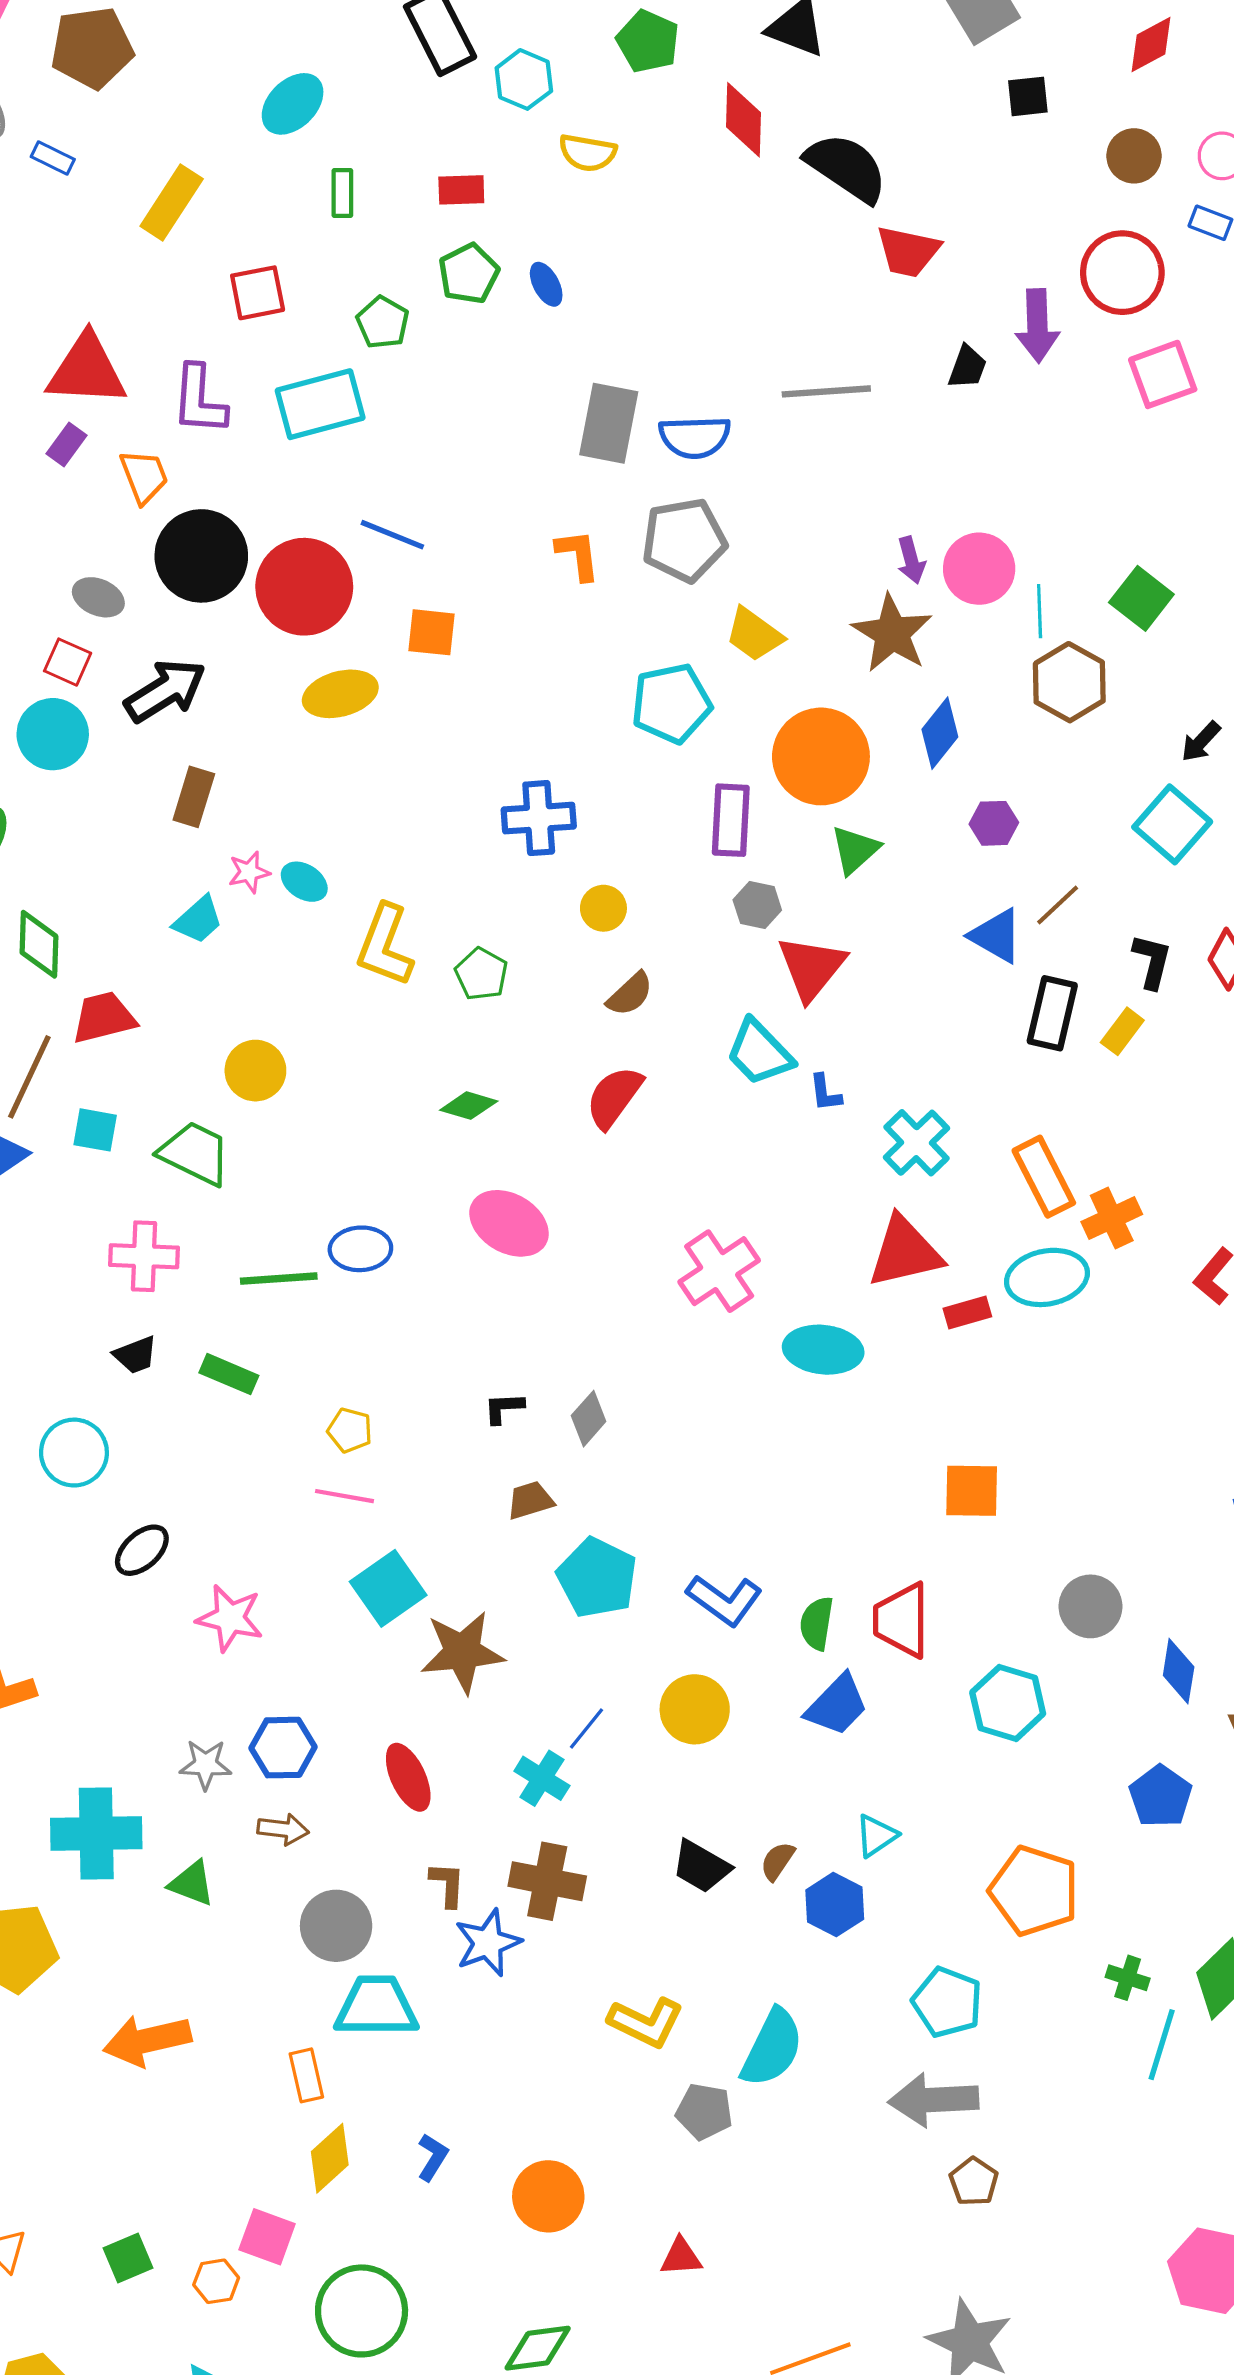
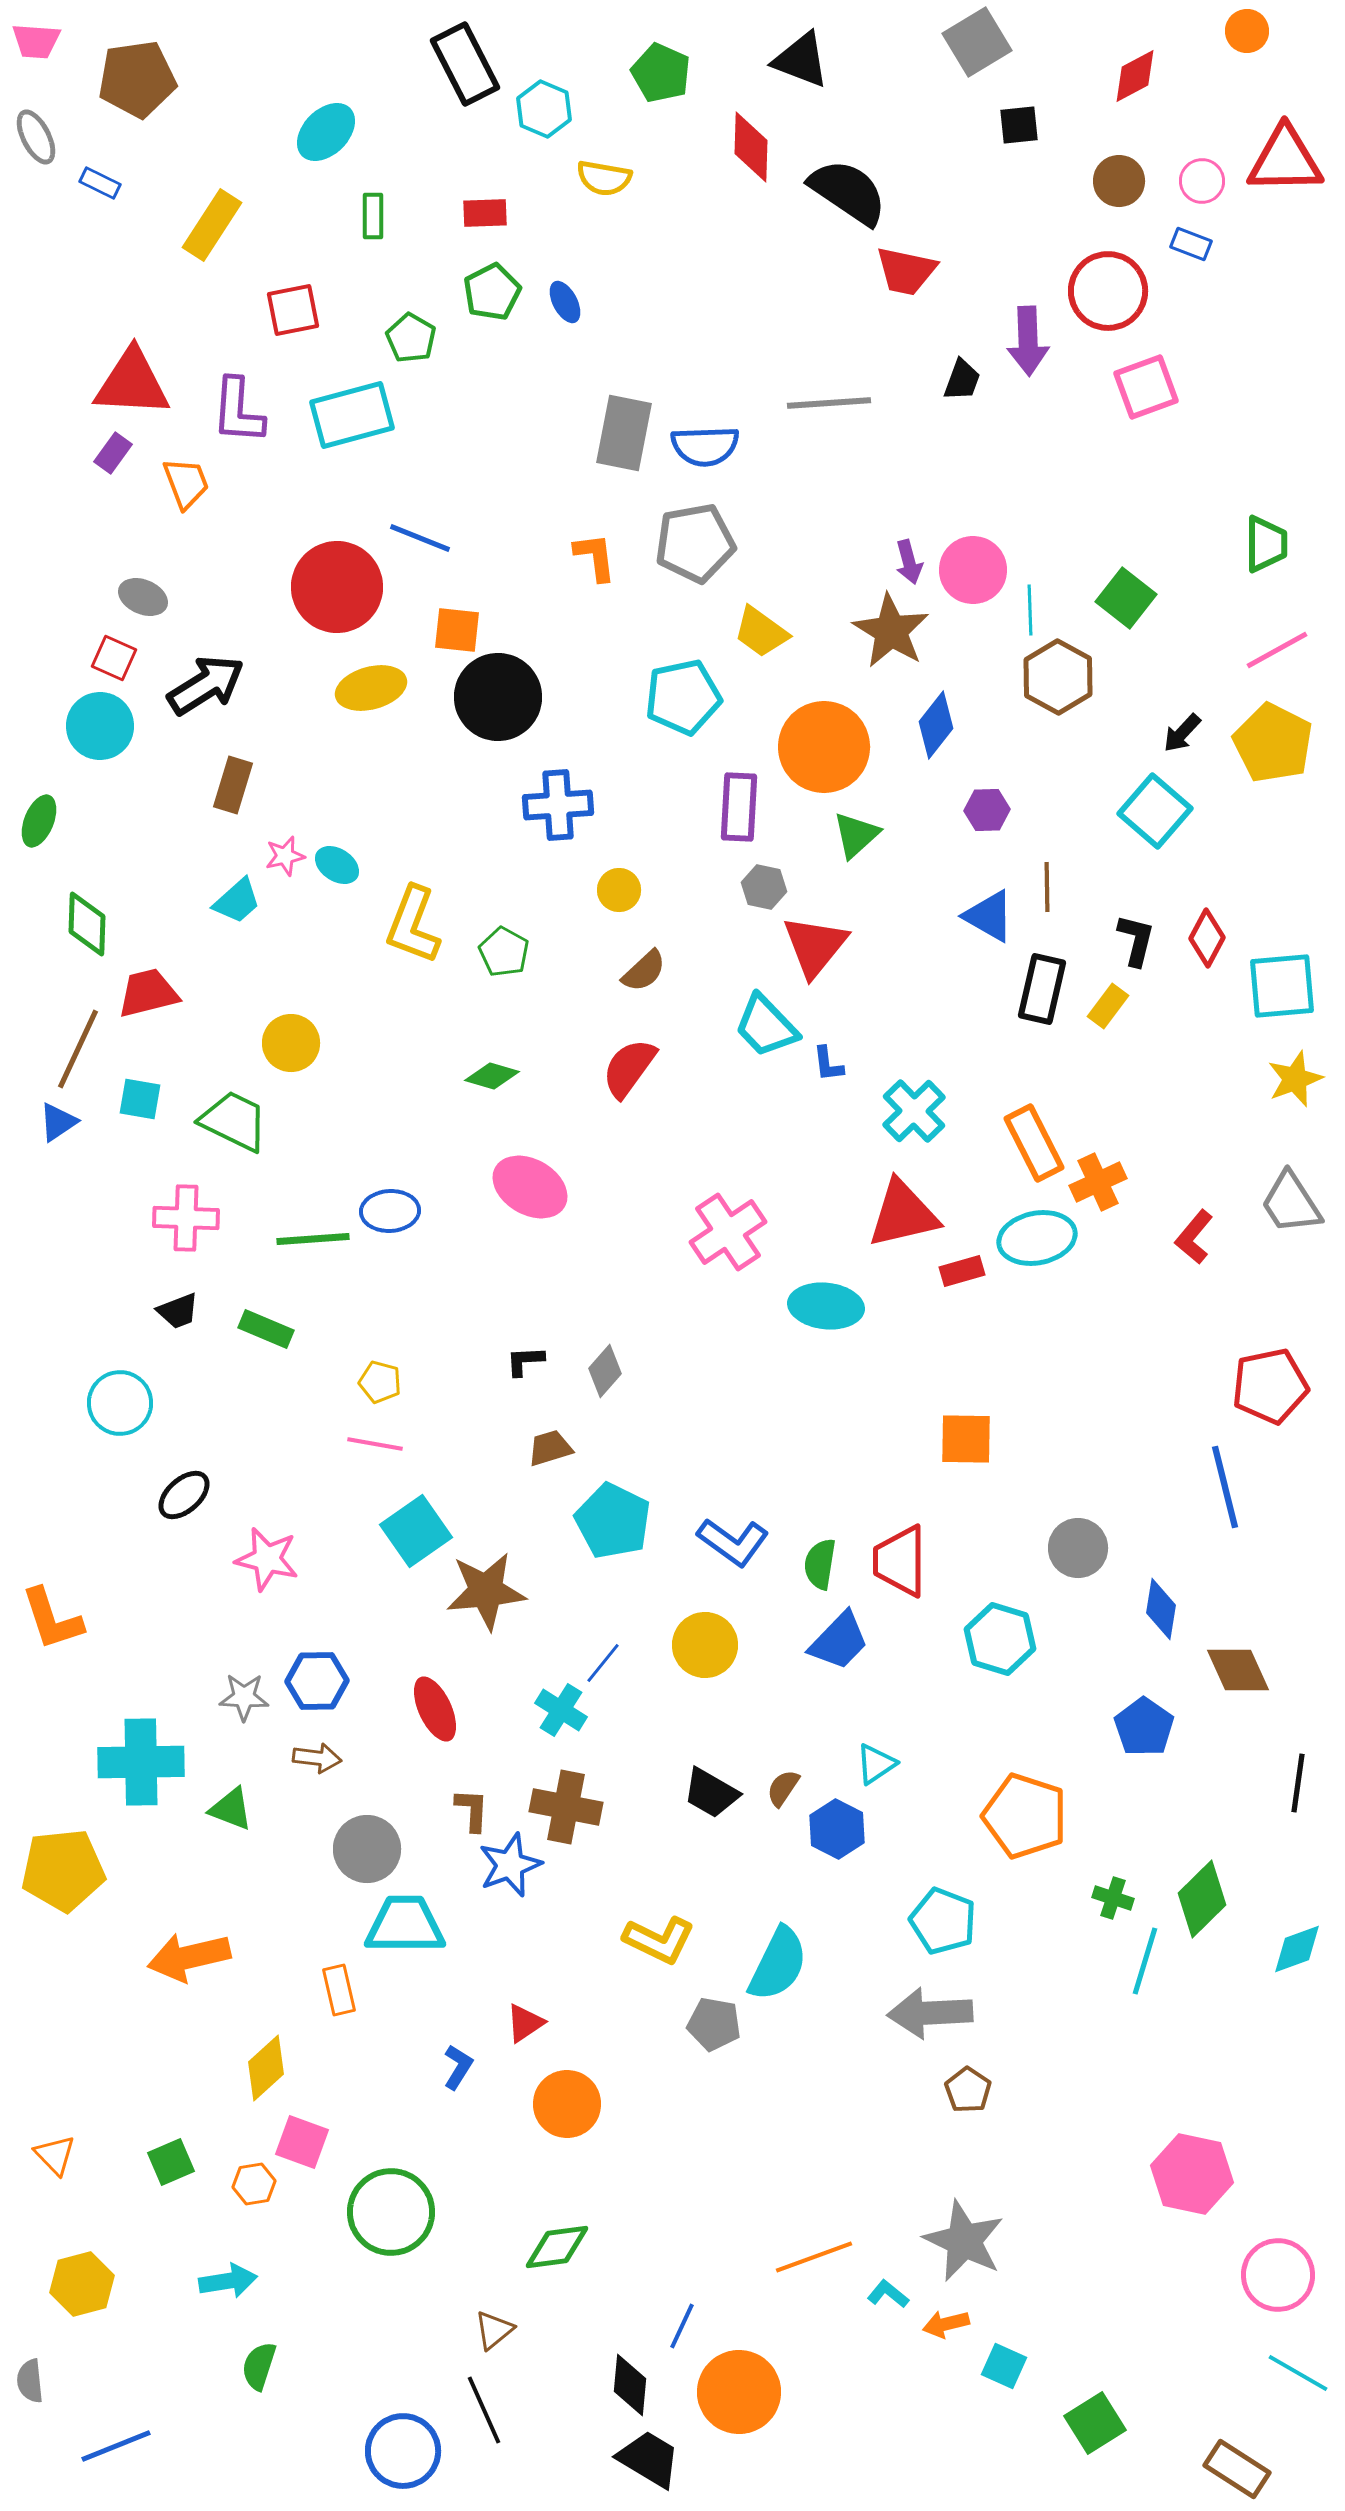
black circle: (201, 556) -> (498, 697), moved
brown line: (1058, 905) -> (1047, 887), turned -48
yellow diamond: (330, 2158) -> (266, 2068), moved
red triangle: (681, 2257) -> (525, 2023), moved, turned -30

